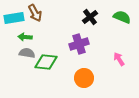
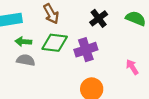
brown arrow: (35, 13) -> (51, 14), moved
green diamond: (46, 62) -> (55, 43), moved

